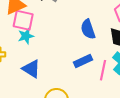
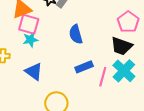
blue semicircle: (88, 29) -> (76, 34), moved

